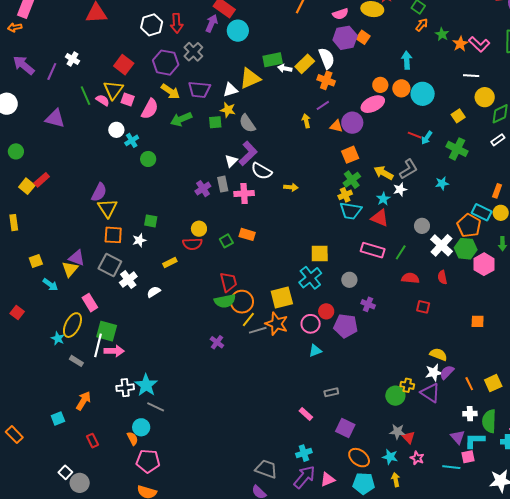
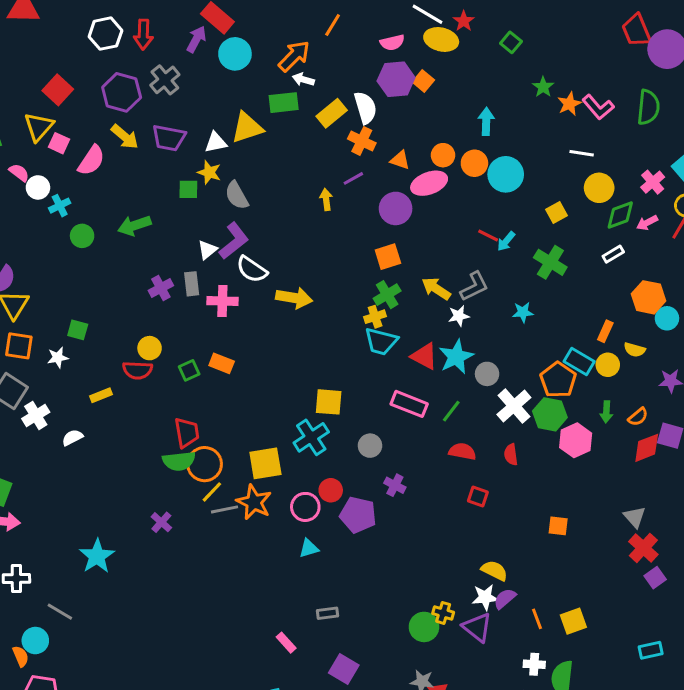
orange arrow: (422, 25) -> (294, 56), moved, size x1.6
white arrow: (285, 68) -> (303, 79), moved
pink semicircle: (103, 100) -> (19, 173), moved
green arrow: (181, 119) -> (134, 225), moved
orange triangle: (336, 126) -> (400, 160), moved
yellow arrow: (291, 187) -> (294, 298), size x1.6
cyan star: (383, 199) -> (456, 357), moved, size x1.6
cyan star: (146, 385) -> (97, 556), moved

